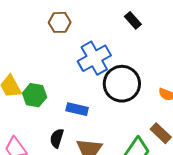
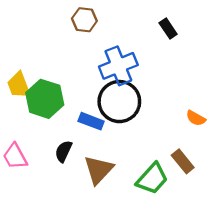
black circle: (122, 84) -> (119, 102), moved
green hexagon: (35, 95) -> (45, 99), size x1.4

